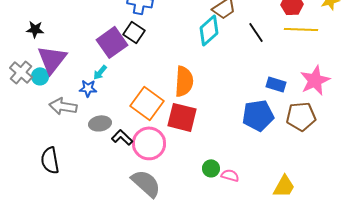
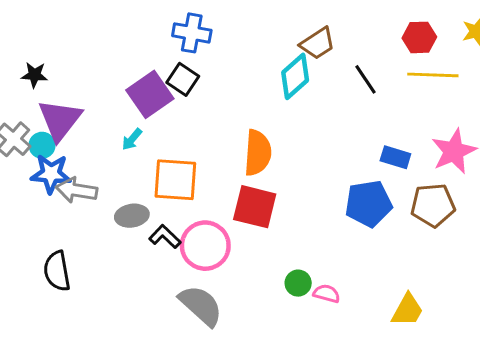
blue star: (88, 88) -> (51, 174), moved, size x1.5
orange square: (147, 103) -> (175, 180), moved, turned -32

